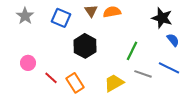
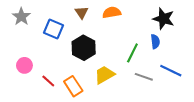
brown triangle: (91, 11) -> (82, 12), moved
blue square: (61, 18) -> (54, 29), moved
blue semicircle: (173, 40) -> (155, 42), moved, turned 32
yellow trapezoid: (114, 83) -> (104, 75), moved

